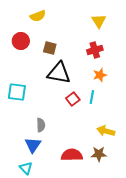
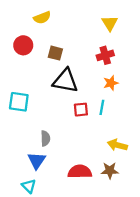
red square: (73, 99) -> (81, 110), turned 32

